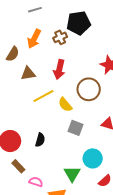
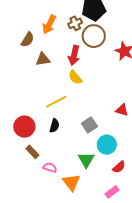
brown circle: (89, 89) -> (94, 36), moved
yellow line: (43, 96) -> (56, 102), moved
yellow semicircle: (65, 105) -> (75, 77), moved
gray square: (76, 128) -> (89, 125), moved, turned 35

